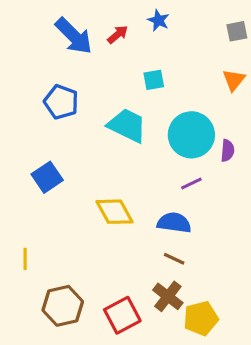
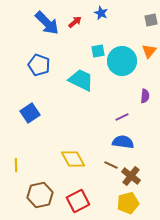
cyan circle: (191, 135) -> (122, 61), moved
yellow diamond: (115, 212) -> (73, 159), moved
blue semicircle: (174, 223) -> (123, 142), moved
brown cross: (168, 296) -> (131, 176), moved

